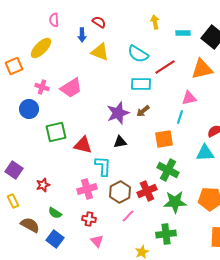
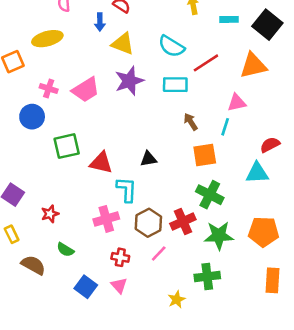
yellow ellipse: (41, 48) -> (47, 39), turned 30
brown arrow: (143, 111) -> (191, 122), moved, turned 96
purple star: (118, 113) -> (129, 81), moved
red cross: (89, 219) -> (120, 257), moved
blue square: (55, 239) -> (86, 287), moved

